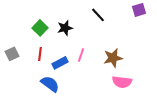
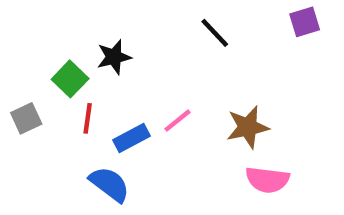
green square: (40, 28) -> (70, 79), moved
black star: (65, 28) -> (114, 57), moved
pink line: (81, 55) -> (177, 121), turned 32

